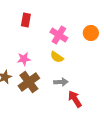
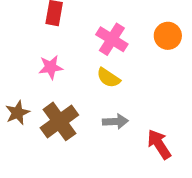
pink star: (24, 59) -> (51, 67), moved
red arrow: (75, 99) -> (159, 144), moved

